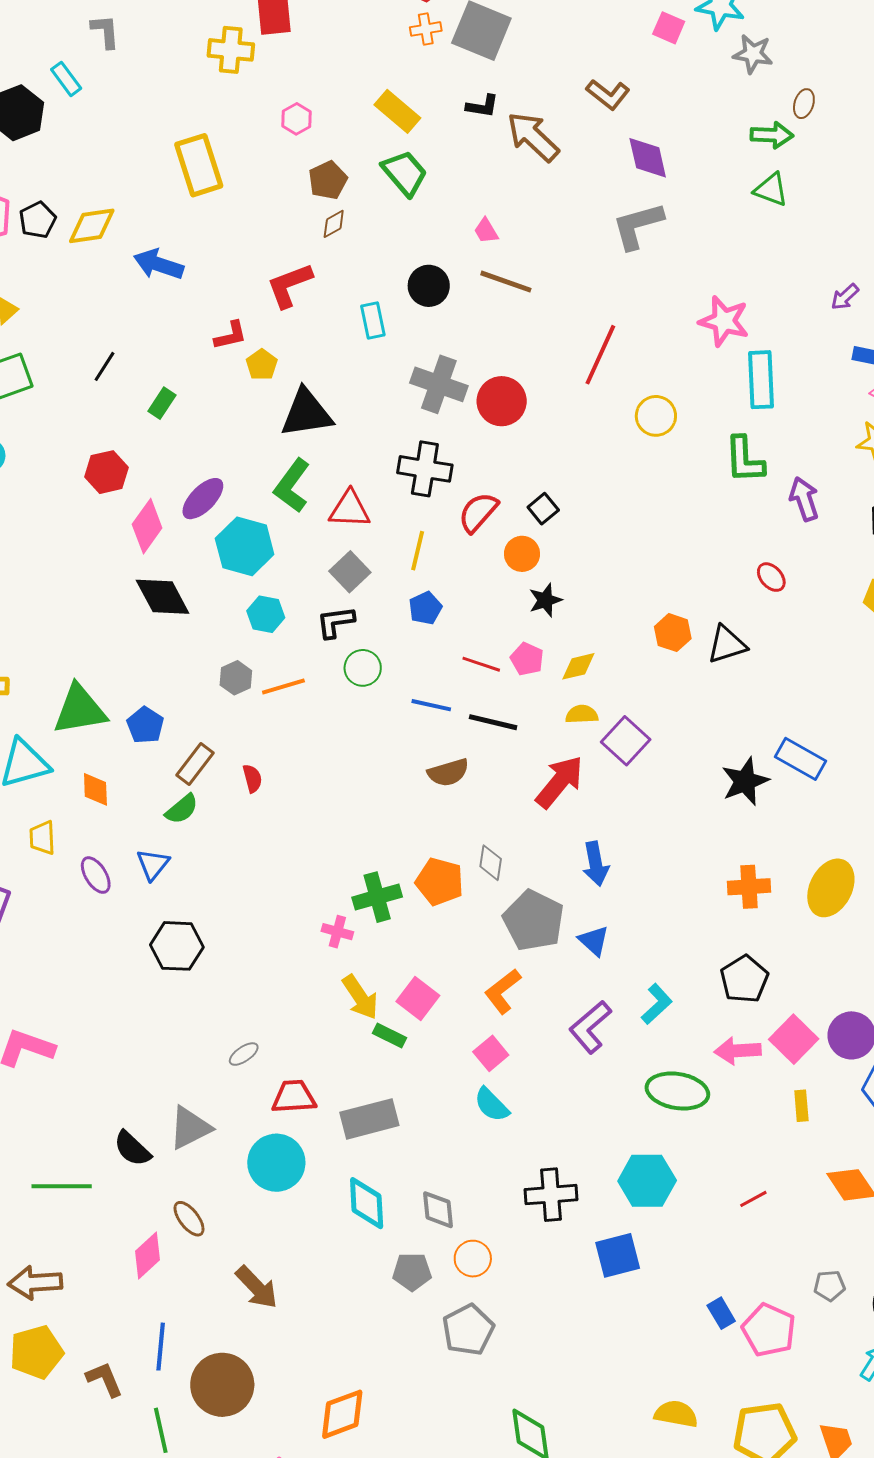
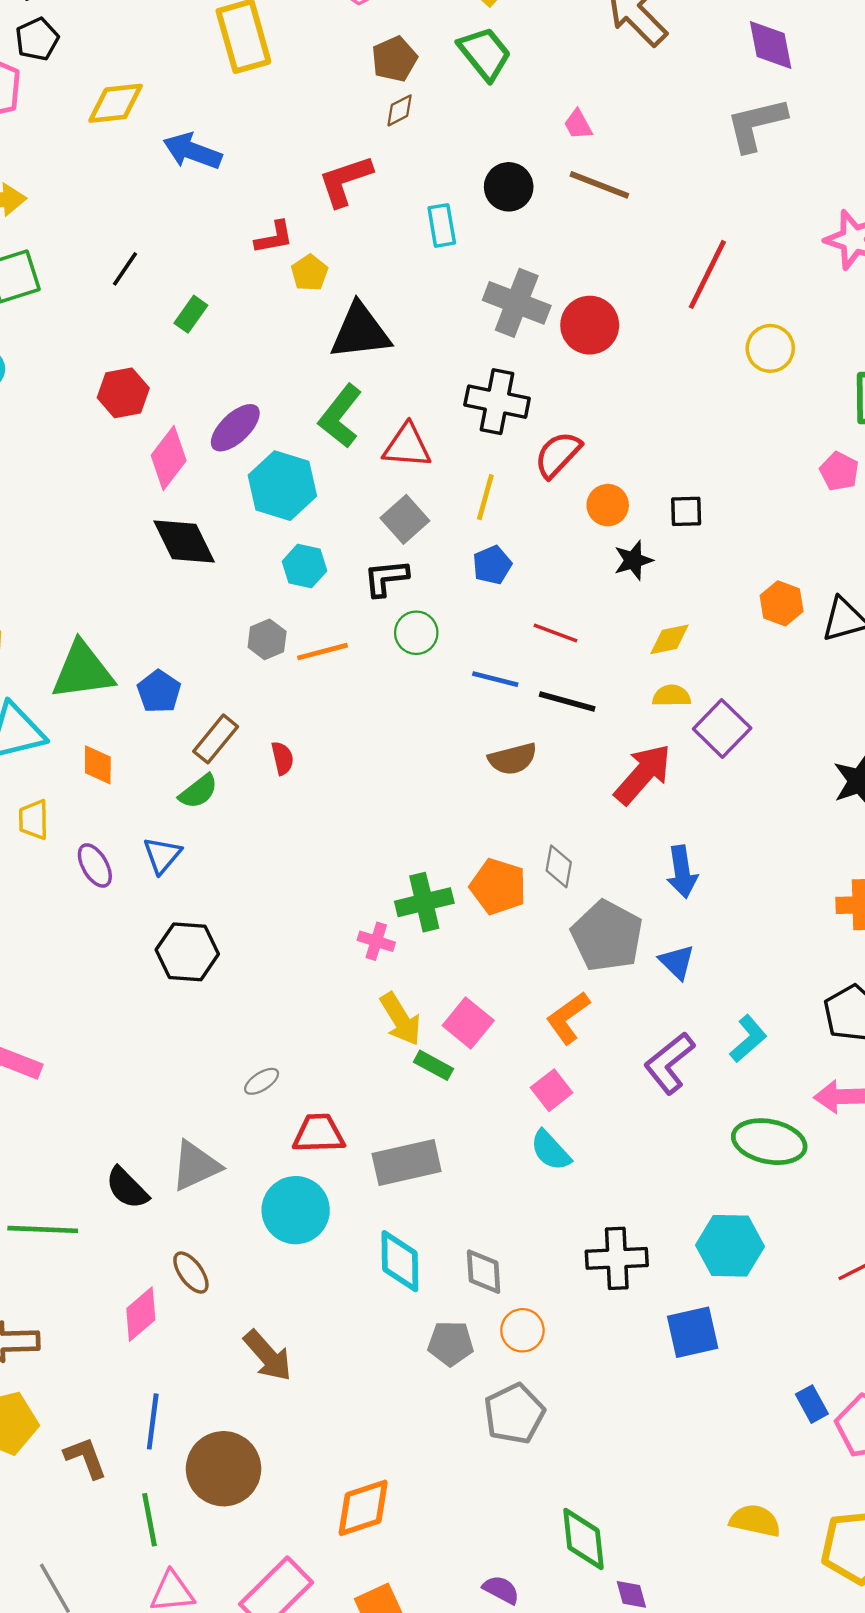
black pentagon: (38, 220) -> (37, 39), moved
black square: (543, 509) -> (686, 511), moved, turned 36
pink pentagon: (527, 659) -> (839, 471), moved

